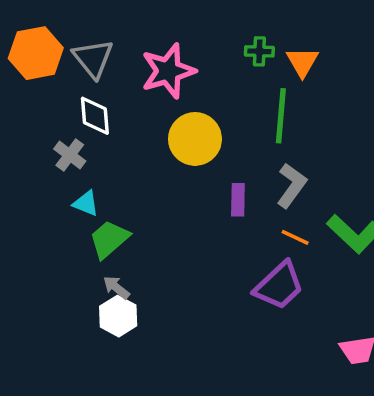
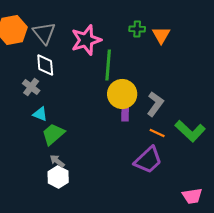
green line: (281, 116) -> (108, 65), moved
yellow circle: (195, 139) -> (122, 94), moved

